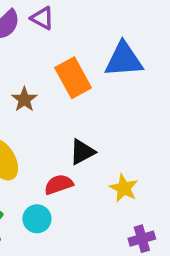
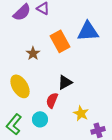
red semicircle: (59, 184) -> (52, 100), turned -49
yellow star: (124, 188) -> (81, 113), moved

